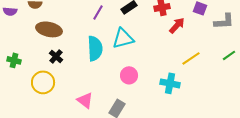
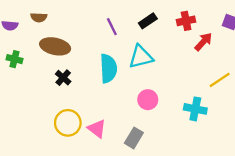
purple line: (98, 12) -> (112, 27), turned -56
green cross: (14, 60) -> (14, 59), moved
yellow circle: (43, 82) -> (68, 123), moved

